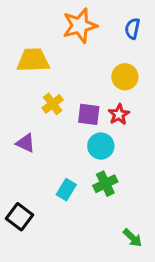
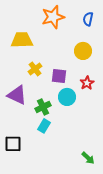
red star: (119, 114) -> (87, 83), moved
purple triangle: (26, 143) -> (17, 95), size x1.5
green cross: (105, 184) -> (43, 107), moved
black square: (20, 217) -> (13, 144), turned -36

